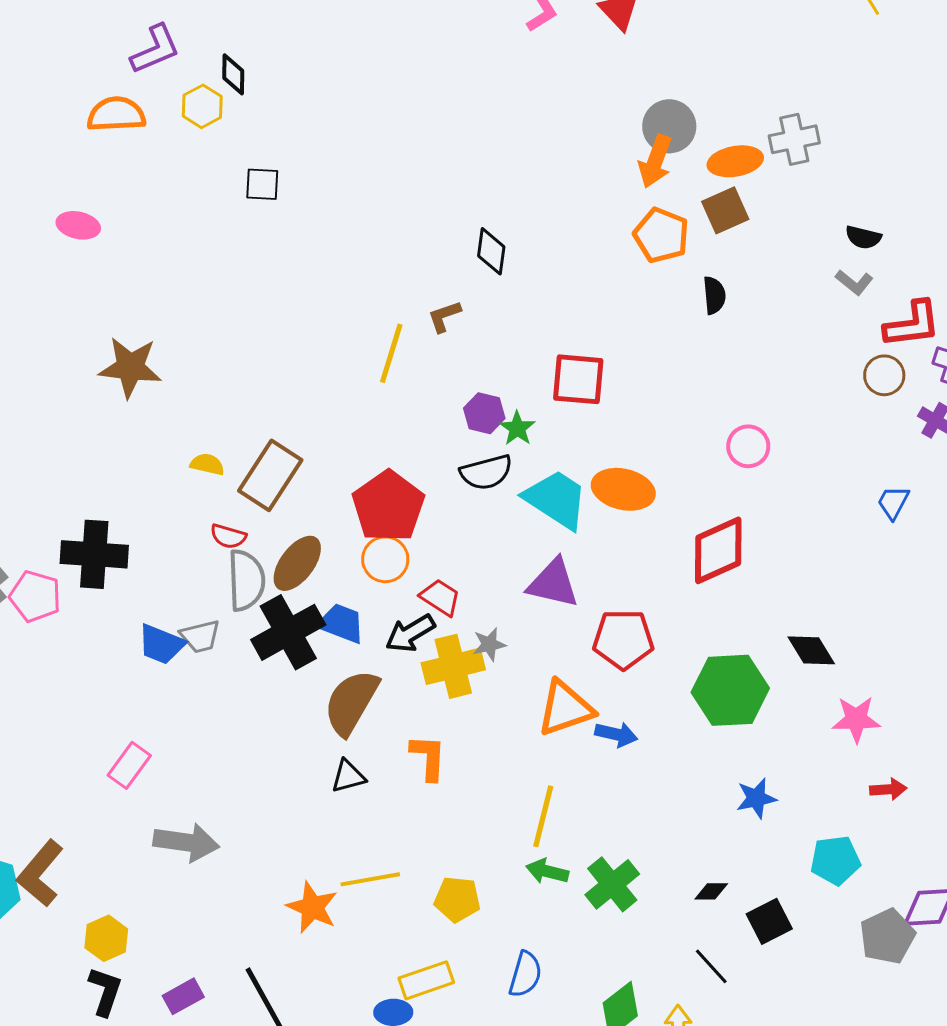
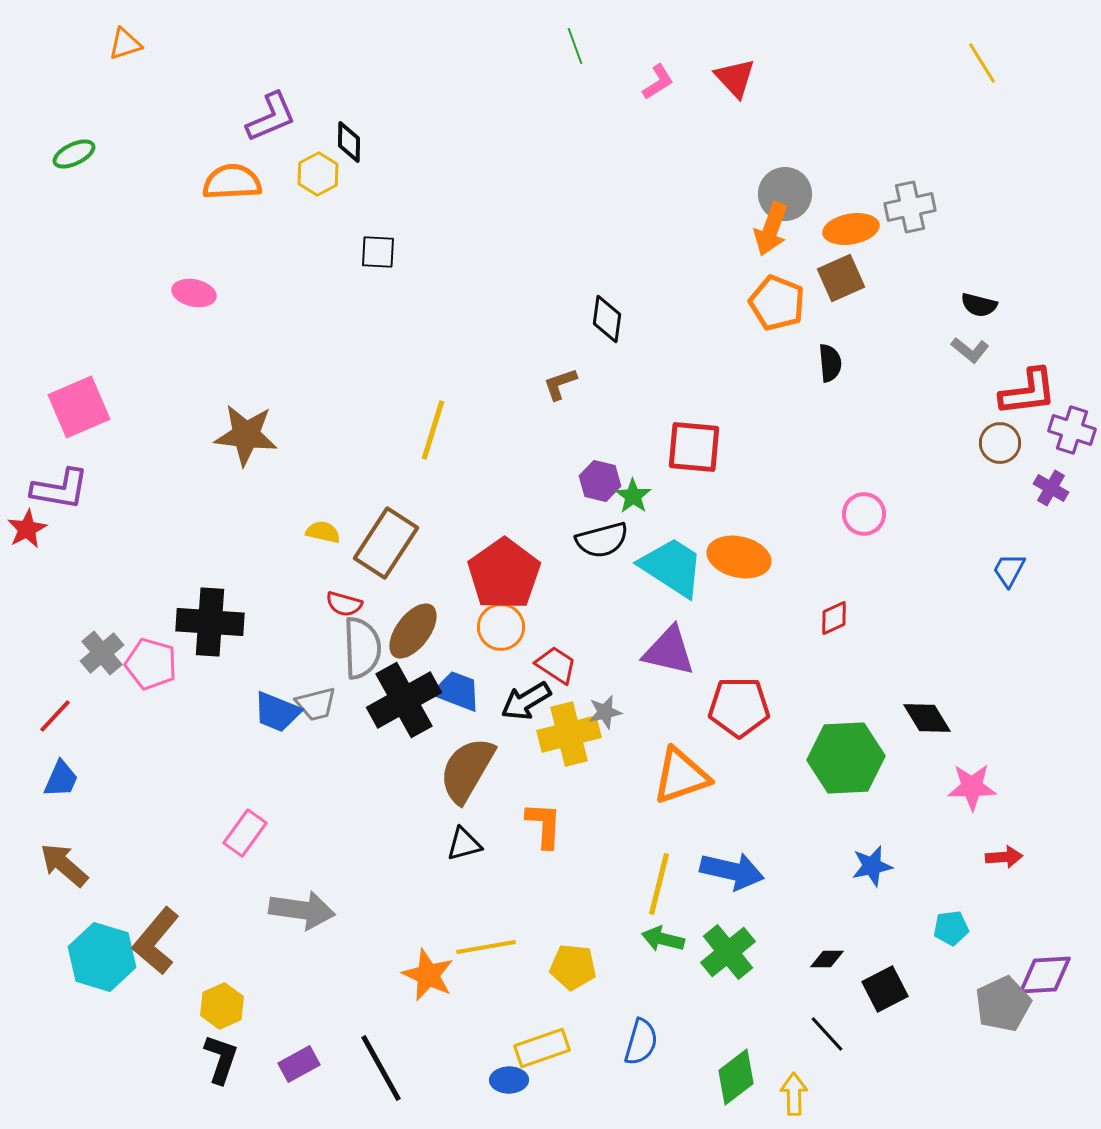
yellow line: (391, 353) -> (433, 430), moved
red diamond: (718, 550) -> (834, 618), size x0.5
blue arrow: (616, 734) -> (732, 871), moved, size x1.5
cyan pentagon: (835, 860) -> (951, 928), size x0.7

